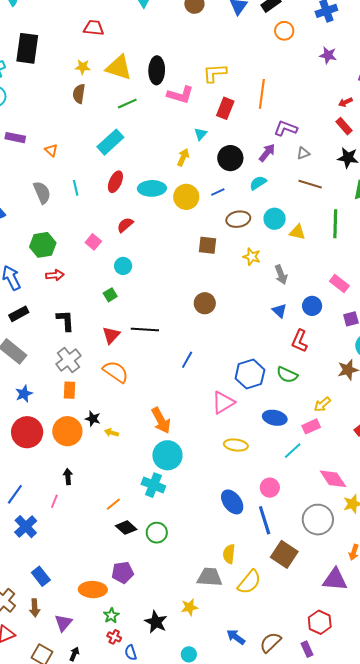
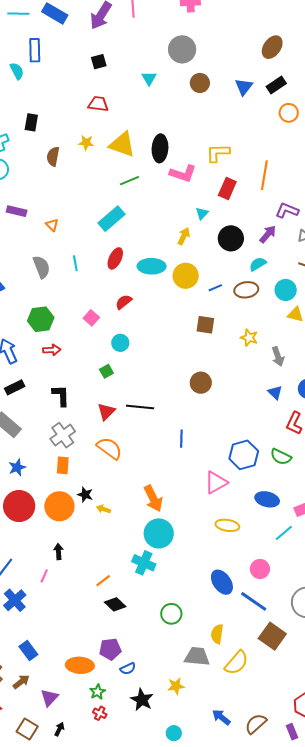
black rectangle: (27, 48) -> (31, 122), size x0.6
brown semicircle: (79, 94) -> (53, 156), moved
blue line: (218, 192) -> (215, 288), moved
brown ellipse: (238, 219) -> (246, 290), moved
cyan circle: (275, 219) -> (286, 290), moved
blue line: (187, 360) -> (181, 439), turned -30
blue line: (265, 520) -> (254, 601), turned -40
green circle: (157, 533) -> (171, 614), moved
brown arrow: (35, 608) -> (21, 682), turned -126
blue semicircle: (131, 653) -> (128, 669), moved, turned -98

